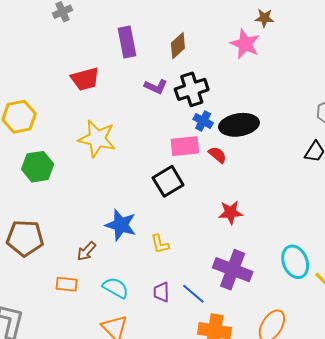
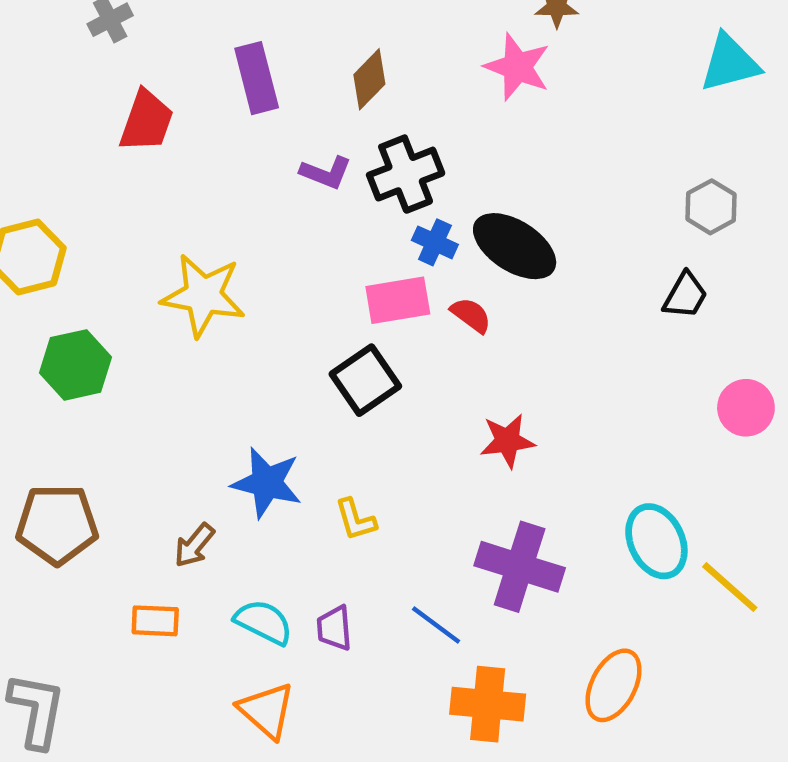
red trapezoid: (85, 79) -> (146, 121), moved, turned -52
black ellipse: (239, 125) -> (515, 246), turned 45
purple trapezoid: (161, 292) -> (334, 628), moved

